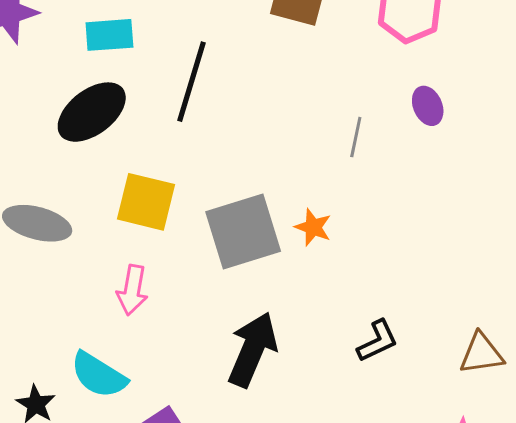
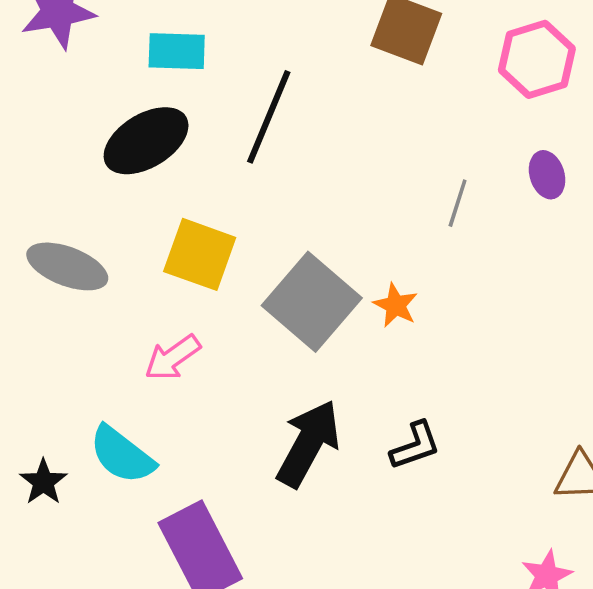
gray square: (243, 232) -> (312, 302), turned -38
pink arrow: (132, 290) -> (173, 358), turned 39
black L-shape: (377, 341) -> (415, 446), moved

